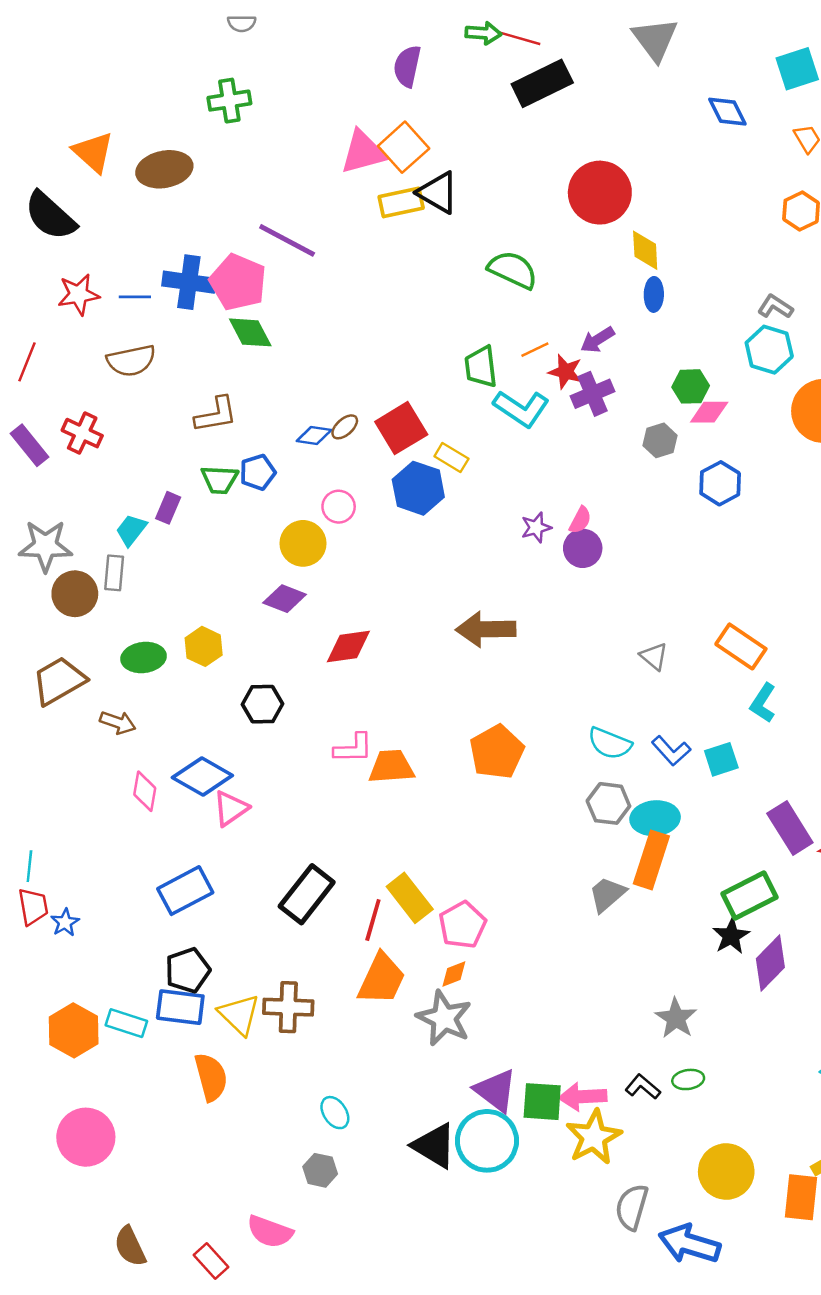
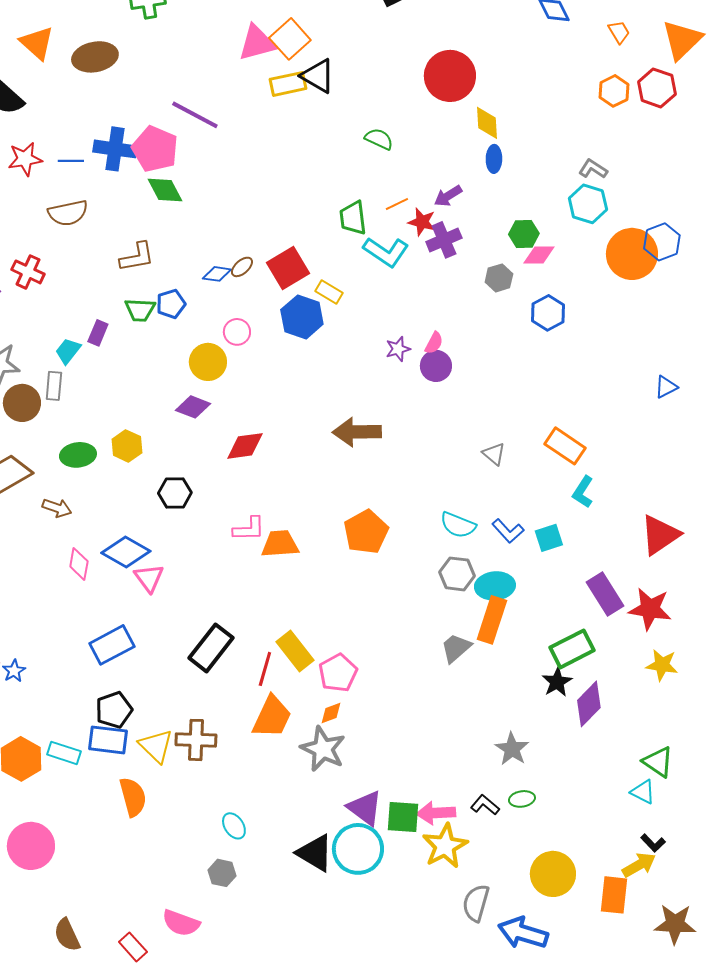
green semicircle: (513, 270) -> (379, 139), size x0.7
pink triangle: (231, 808) -> (149, 578), turned -32

